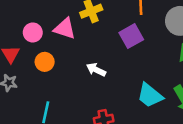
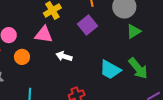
pink triangle: (65, 29) -> (44, 35), moved

